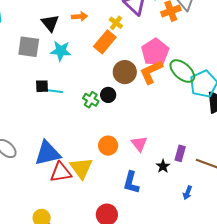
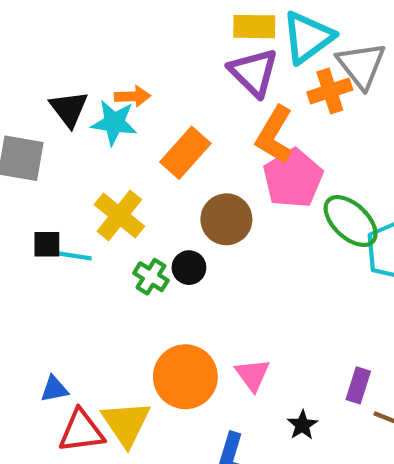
yellow cross: (116, 23) -> (119, 215), moved, size x1.6
cyan star: (61, 51) -> (114, 123), moved
orange L-shape: (151, 72) -> (274, 135), moved, turned -36
orange circle: (108, 146) -> (185, 377), size x1.5
blue triangle: (48, 153) -> (54, 389), size x0.5
purple rectangle: (180, 153) -> (358, 385), moved

